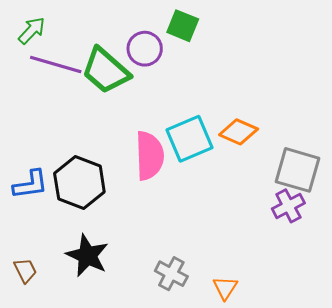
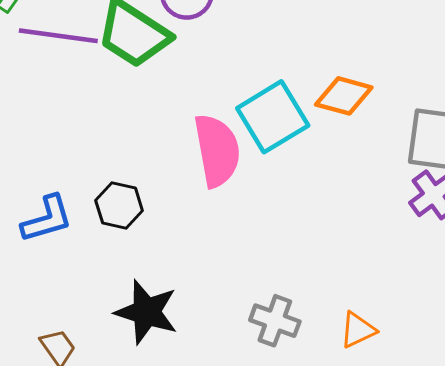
black hexagon: (79, 183) -> (119, 205), size x0.6
orange triangle: (225, 288) -> (358, 330), turned 40

